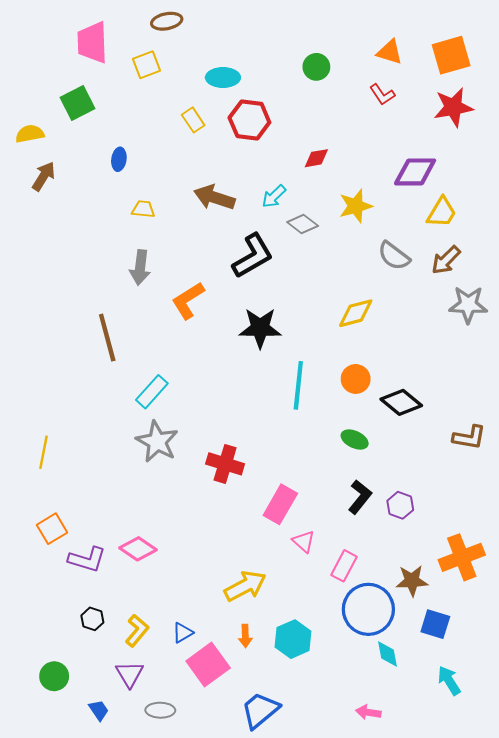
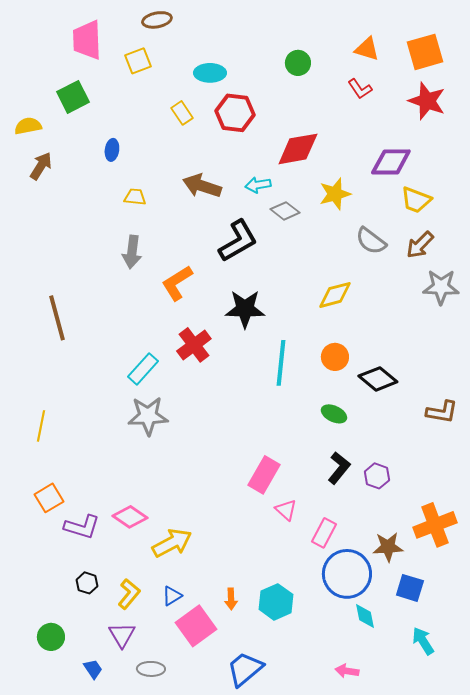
red star: (453, 107) -> (427, 101), turned 30
red diamond: (316, 158) -> (298, 149), size x1.8
cyan arrow: (274, 196) -> (258, 185), turned 35
yellow trapezoid: (442, 212) -> (416, 200), turned 80
brown line: (107, 338) -> (57, 318), moved
gray star: (157, 442) -> (148, 416), turned -30
red cross: (225, 464) -> (194, 345), moved, turned 36
yellow arrow: (245, 586) -> (172, 543), moved

